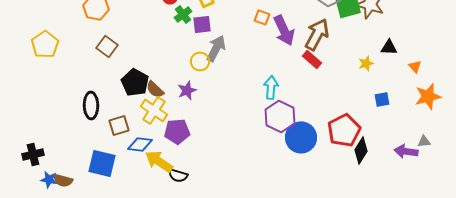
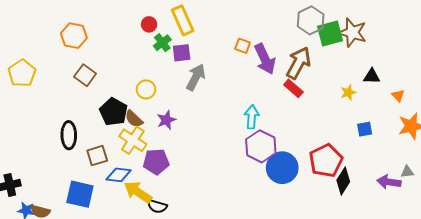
yellow circle: (200, 61) -> (146, 89), moved

